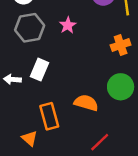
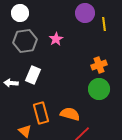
orange cross: (121, 45) -> (99, 65), moved
orange semicircle: (86, 103) -> (70, 114), moved

